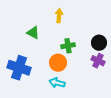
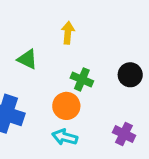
green cross: (68, 46) -> (82, 79), turned 32
purple cross: (98, 61) -> (124, 134), moved

